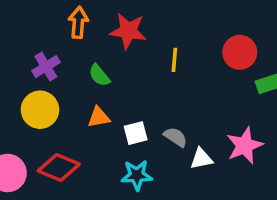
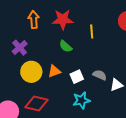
green semicircle: (99, 75) -> (66, 46), moved
yellow circle: (40, 110) -> (31, 72), moved

